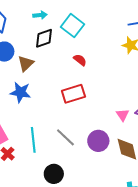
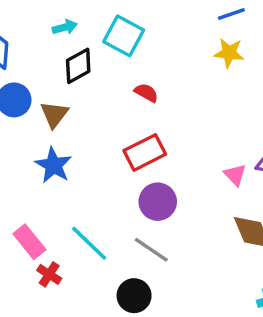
blue star: (20, 92) -> (53, 165), turned 30
gray line: (65, 137) -> (151, 250), moved
cyan line: (33, 140) -> (89, 243), turned -30
purple circle: (98, 141) -> (158, 202), moved

